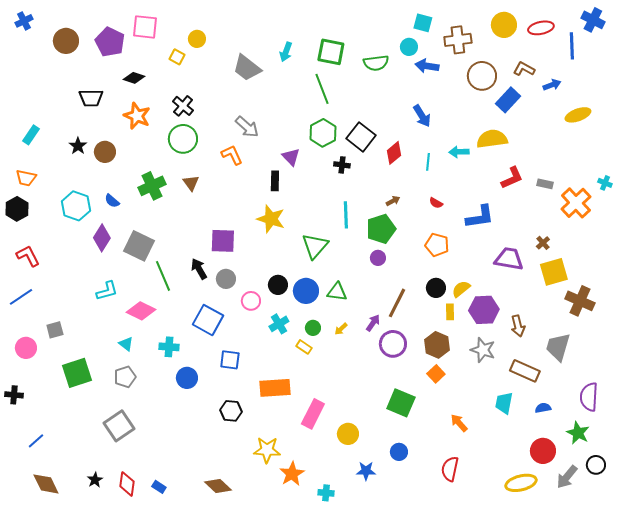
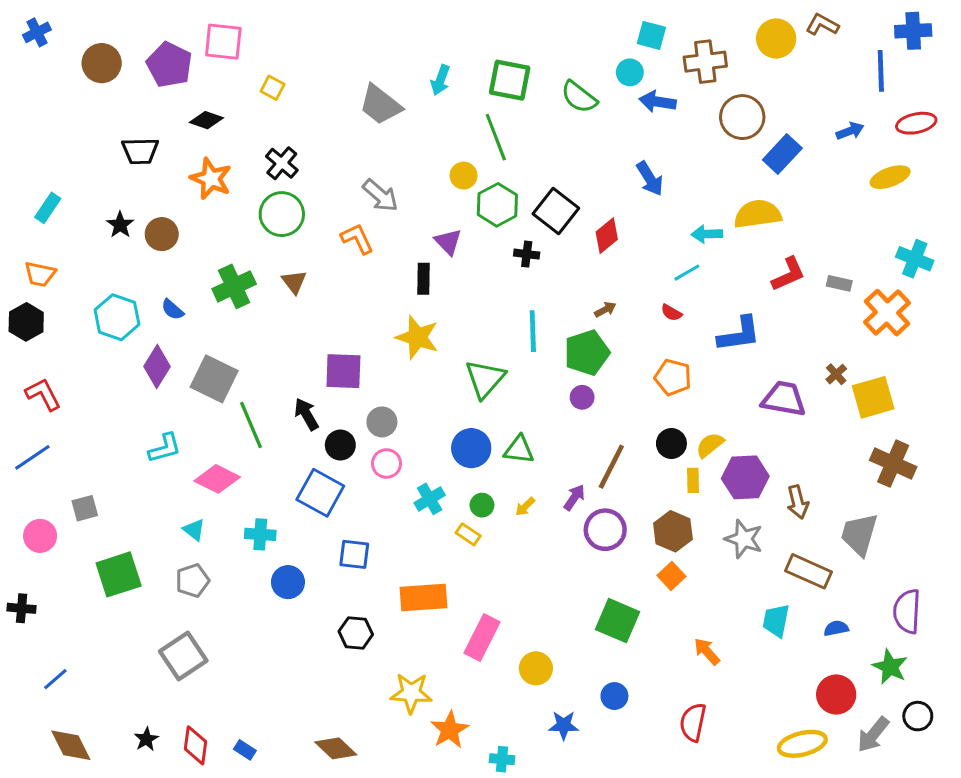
blue cross: (593, 20) -> (913, 31), turned -30
red ellipse: (541, 28) -> (916, 123), moved
yellow circle: (197, 39) -> (464, 176), moved
green semicircle: (376, 63) -> (579, 97), turned 45
brown L-shape: (524, 69) -> (822, 25), moved
cyan line: (428, 162) -> (687, 273), moved, turned 54
cyan cross: (605, 183) -> (915, 259), moved, size x1.6
yellow square: (554, 272) -> (873, 397), moved
gray circle: (226, 279) -> (382, 422), moved
black circle: (278, 285) -> (340, 445), moved

